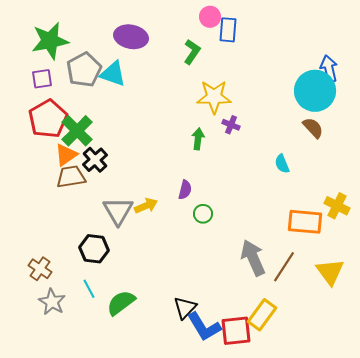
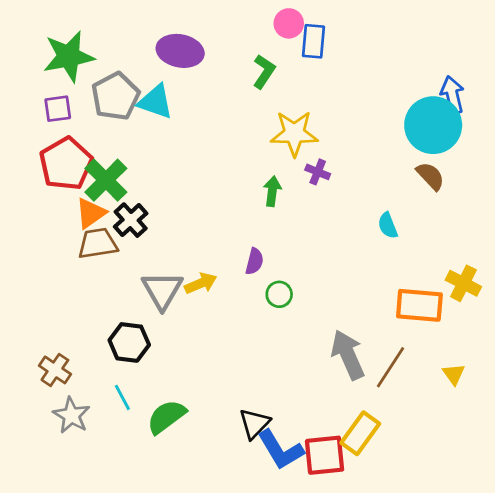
yellow triangle: (330, 272) -> (454, 374), size x0.6

